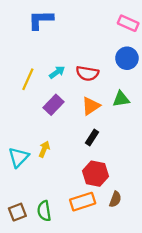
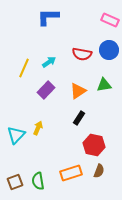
blue L-shape: (41, 20) -> (48, 17), moved
red semicircle: (87, 73) -> (82, 54), moved
red hexagon: (95, 174) -> (94, 145), moved

